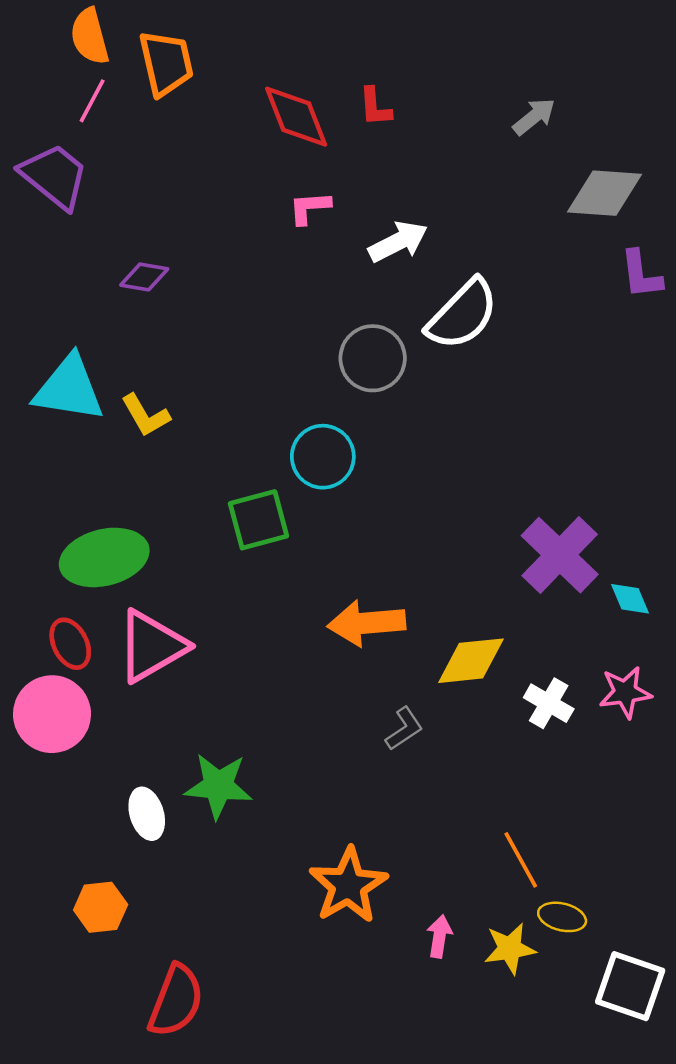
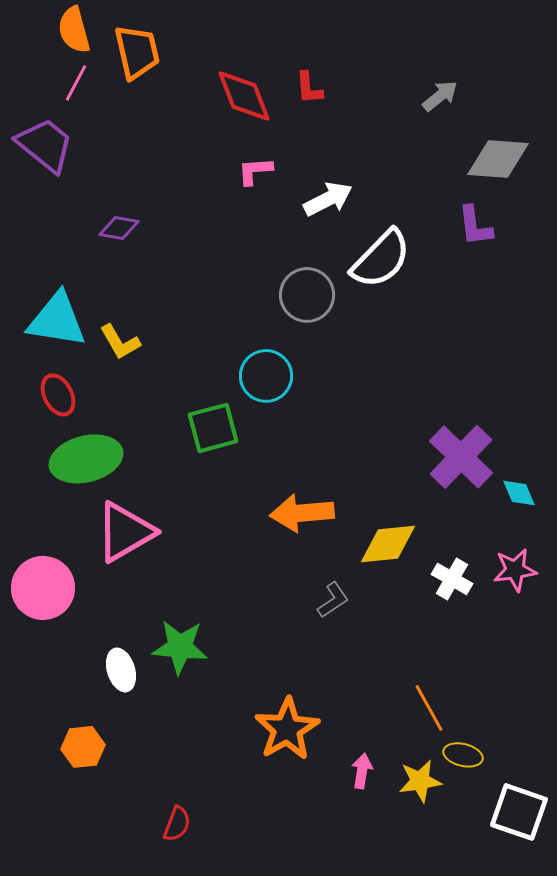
purple L-shape: (641, 274) -> (475, 226), moved
red ellipse: (70, 644) -> (58, 395), moved
red semicircle: (176, 1001) -> (177, 824), moved, size x0.6

